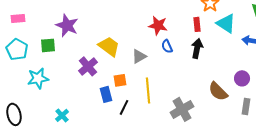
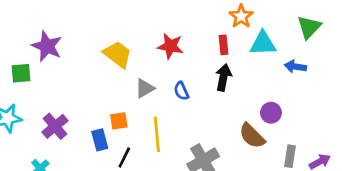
cyan triangle: (226, 23) -> (263, 43), turned -35
yellow trapezoid: (109, 46) -> (117, 54), moved
blue semicircle: (167, 46) -> (181, 91), moved
purple cross: (88, 66) -> (55, 126), moved
purple circle: (242, 78) -> (271, 113), moved

